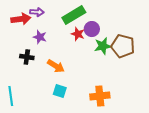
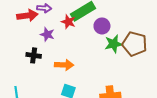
red star: (78, 34) -> (68, 22), moved
orange arrow: (56, 66) -> (64, 65), turned -30

